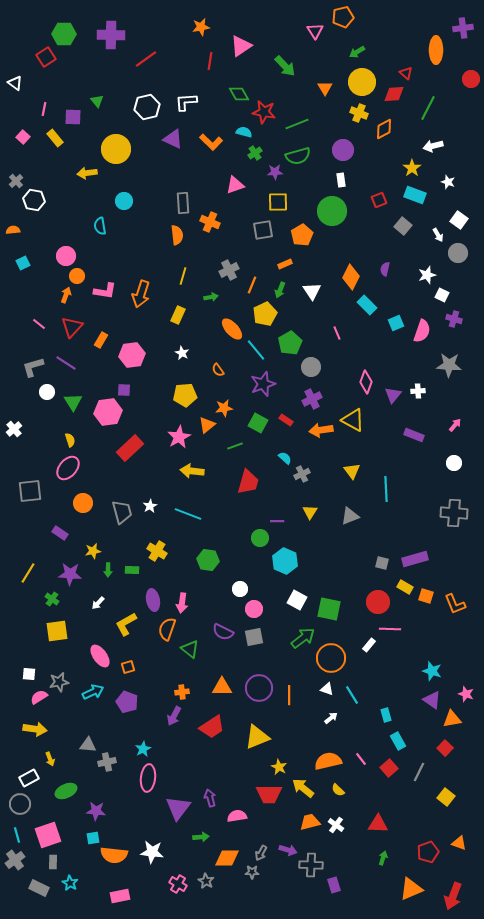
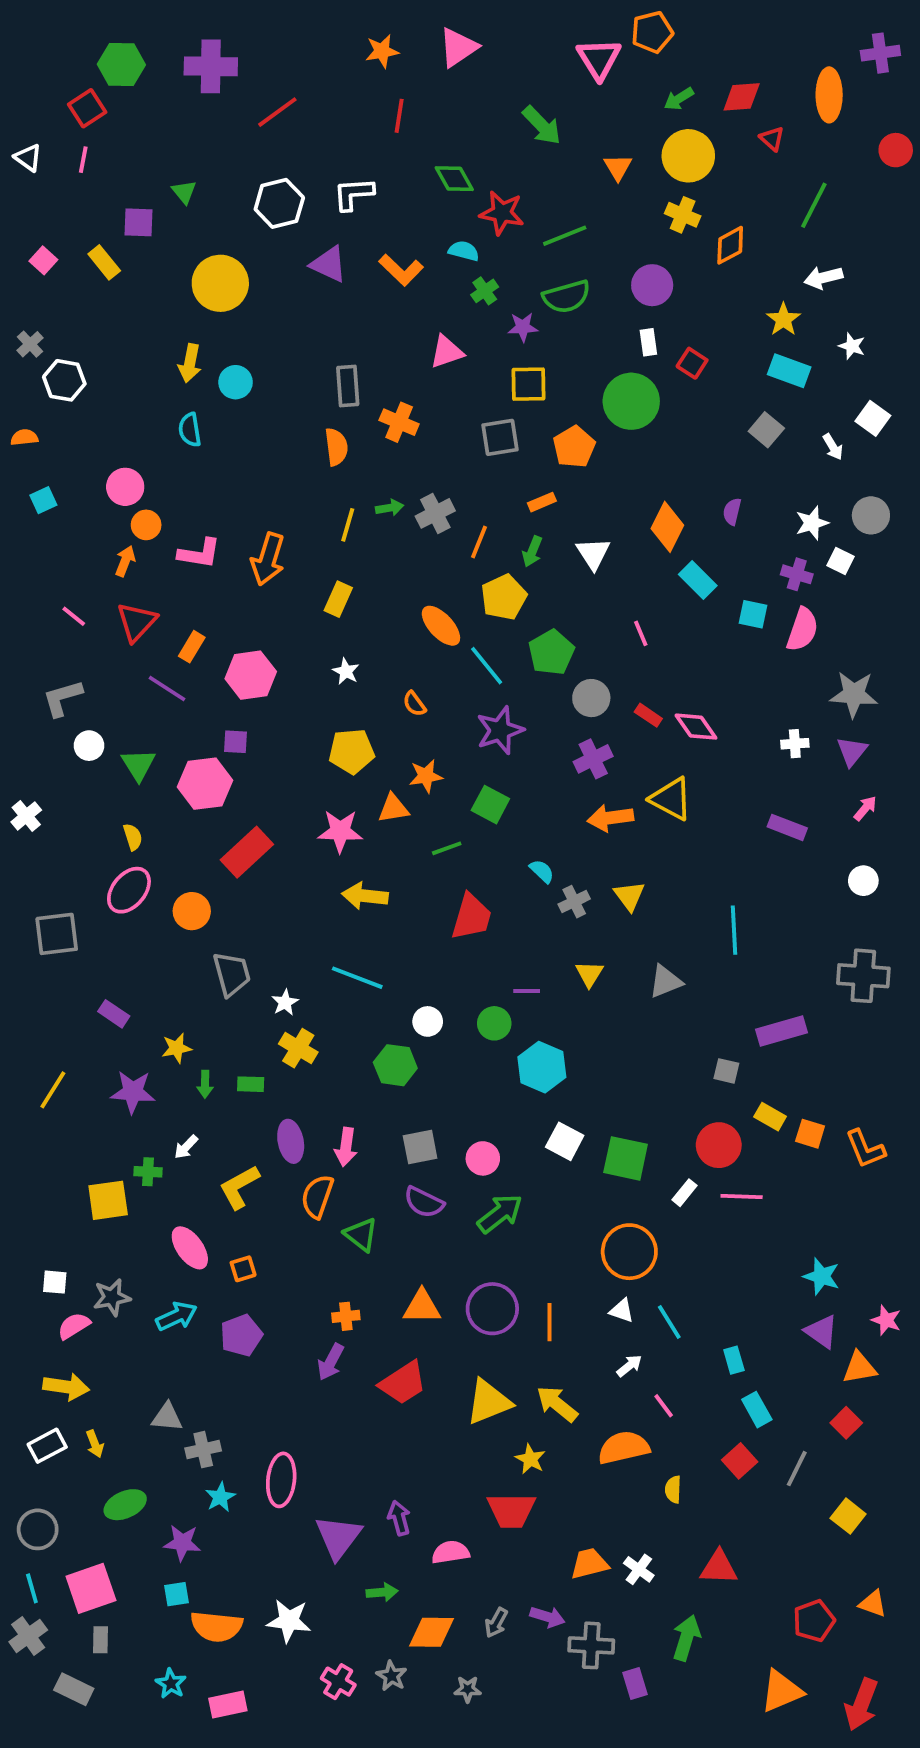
pink triangle: (315, 31) -> (599, 59), size x1.4
pink triangle: (241, 46) -> (458, 47), moved
red diamond: (394, 94) -> (742, 97), moved
pink line: (44, 109) -> (83, 160), moved
yellow arrow: (87, 173) -> (190, 363), moved, turned -72
red square: (379, 200) -> (692, 363), moved, turned -35
gray circle: (458, 253) -> (871, 515), moved
green arrow: (211, 297) -> (390, 508), moved
purple cross: (454, 319) -> (797, 574), moved
cyan square: (396, 323) -> (753, 614), turned 35
purple line: (66, 363) -> (167, 689), moved
pink diamond: (366, 382) -> (696, 727), turned -55
purple triangle: (393, 395) -> (852, 751), moved
red rectangle: (286, 420) -> (648, 715), moved
orange triangle: (207, 425) -> (393, 808), turned 30
pink star: (179, 437) -> (340, 831), turned 30
yellow triangle: (352, 471) -> (629, 896), moved
orange circle: (83, 503) -> (192, 911), moved
white star: (150, 506) -> (285, 1002), moved
purple rectangle: (415, 559) -> (782, 1031), moved
white circle: (240, 589) -> (428, 1021), moved
green cross: (52, 599) -> (148, 1172), moved, turned -32
gray square: (254, 637) -> (420, 1147), moved
green arrow: (303, 638) -> (500, 1214), moved
white rectangle: (369, 645) -> (684, 1193), moved
purple pentagon: (127, 702) -> (241, 1335), turned 30
cyan star: (143, 749) -> (220, 1497), moved
pink line: (361, 759) -> (664, 1406), moved
white rectangle: (29, 778) -> (47, 1446), moved
yellow arrow: (303, 788) -> (557, 1404), moved
yellow semicircle: (338, 790) -> (673, 1489), moved, turned 48
green arrow: (383, 858) -> (686, 1638), moved, size x1.6
gray star: (252, 872) -> (468, 1689), moved
cyan star: (70, 883) -> (171, 1684), moved

